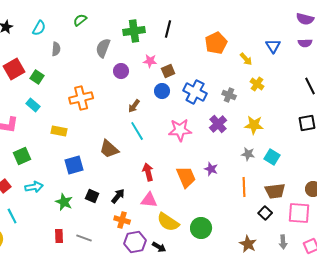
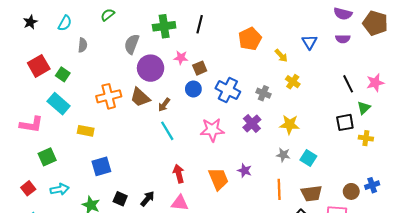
purple circle: (121, 71) -> (151, 68), size x1.6
cyan rectangle: (33, 105) -> (59, 104), size x1.5
brown trapezoid: (109, 149) -> (140, 97), moved

